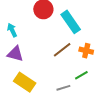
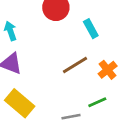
cyan rectangle: (71, 22) -> (91, 29), size x0.6
orange cross: (86, 51) -> (108, 70), turned 32

